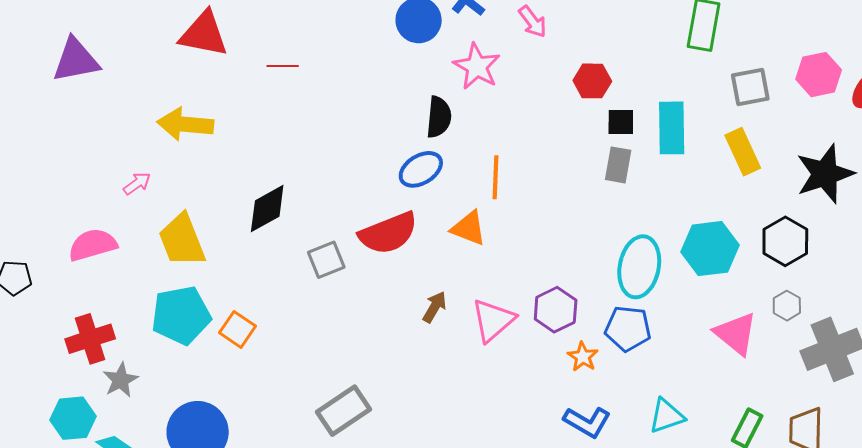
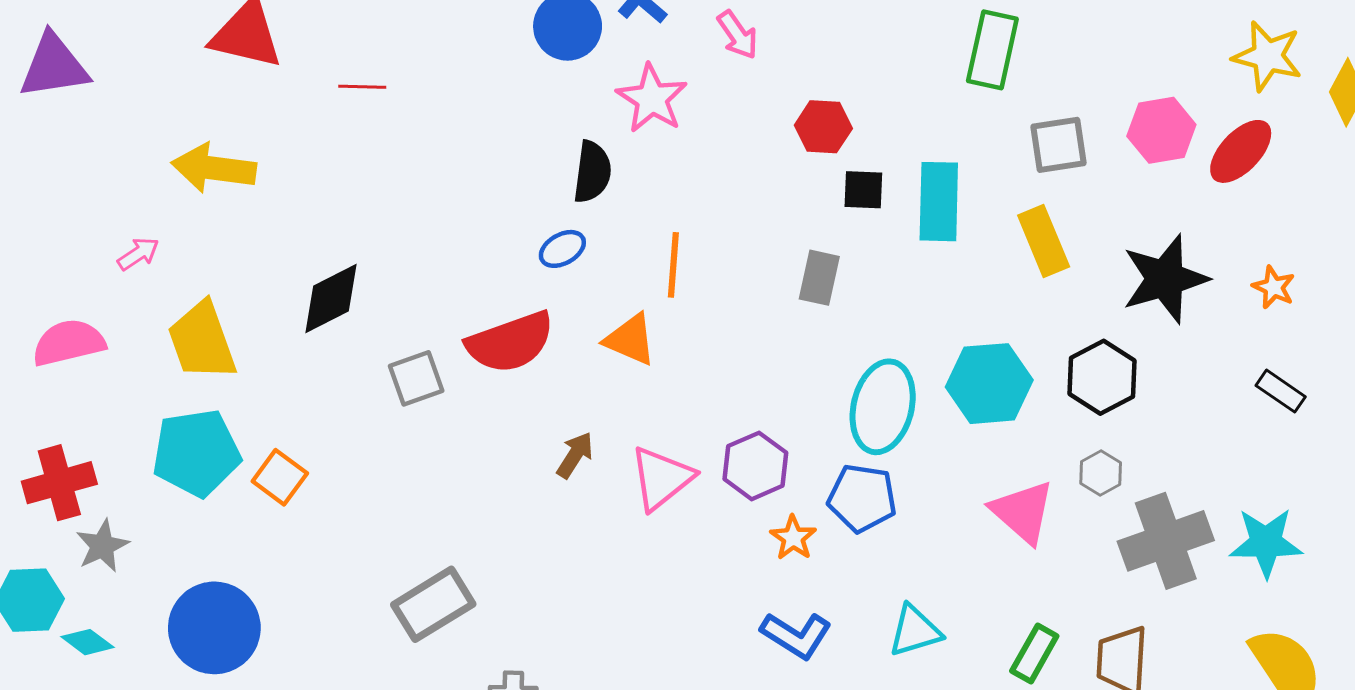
gray rectangle: (618, 165) -> (819, 278), moved
blue ellipse: (421, 169) -> (562, 249), size x0.7

